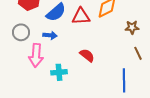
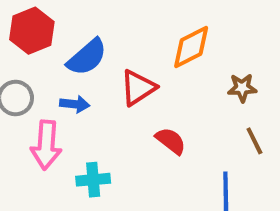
red triangle: (81, 16) -> (138, 88), moved, turned -30
red semicircle: (87, 55) -> (171, 141), moved

